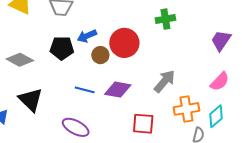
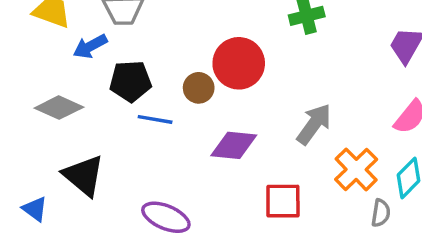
blue arrow: (87, 36) -> (90, 46), moved
blue line: (85, 90) -> (155, 119), moved
orange cross: (186, 109) -> (356, 169), turned -30

